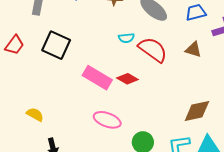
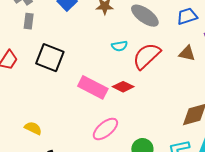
red semicircle: (153, 50) -> (147, 56), turned -76
pink ellipse: (107, 120) -> (105, 129), turned -56

